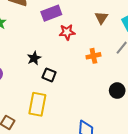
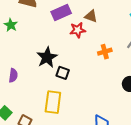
brown triangle: (101, 18) -> (91, 16), moved, turned -40
black star: (34, 58) -> (47, 57), size x1.5

